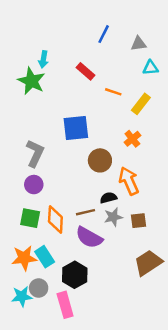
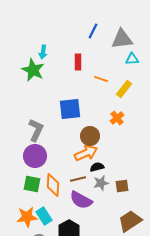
gray triangle: (138, 44) -> (122, 39), size x1.6
red rectangle: (86, 71) -> (78, 62), turned 49
orange arrow: (129, 181) -> (86, 153), moved, turned 90
purple circle: (34, 185) -> (35, 156), size x1.5

